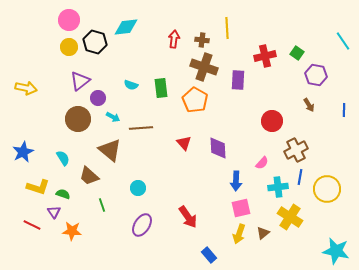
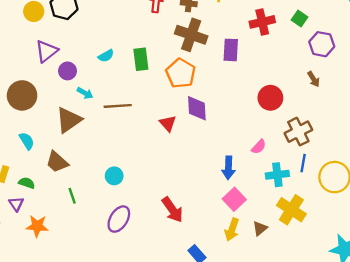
cyan semicircle: (131, 85) -> (106, 56), turned -48
brown circle: (78, 119) -> (22, 95), moved
purple diamond: (218, 148) -> (197, 108), moved
brown triangle: (110, 150) -> (69, 120), moved, turned 45
pink square: (241, 208) -> (234, 199), turned -30

